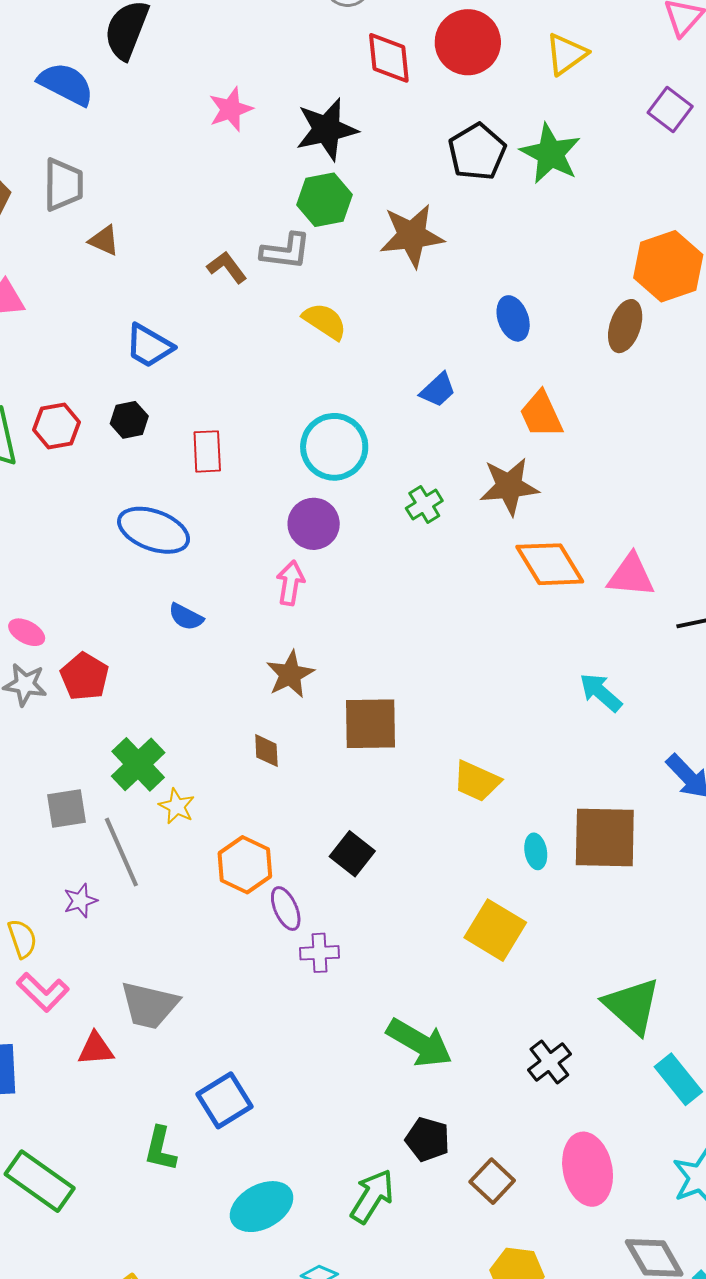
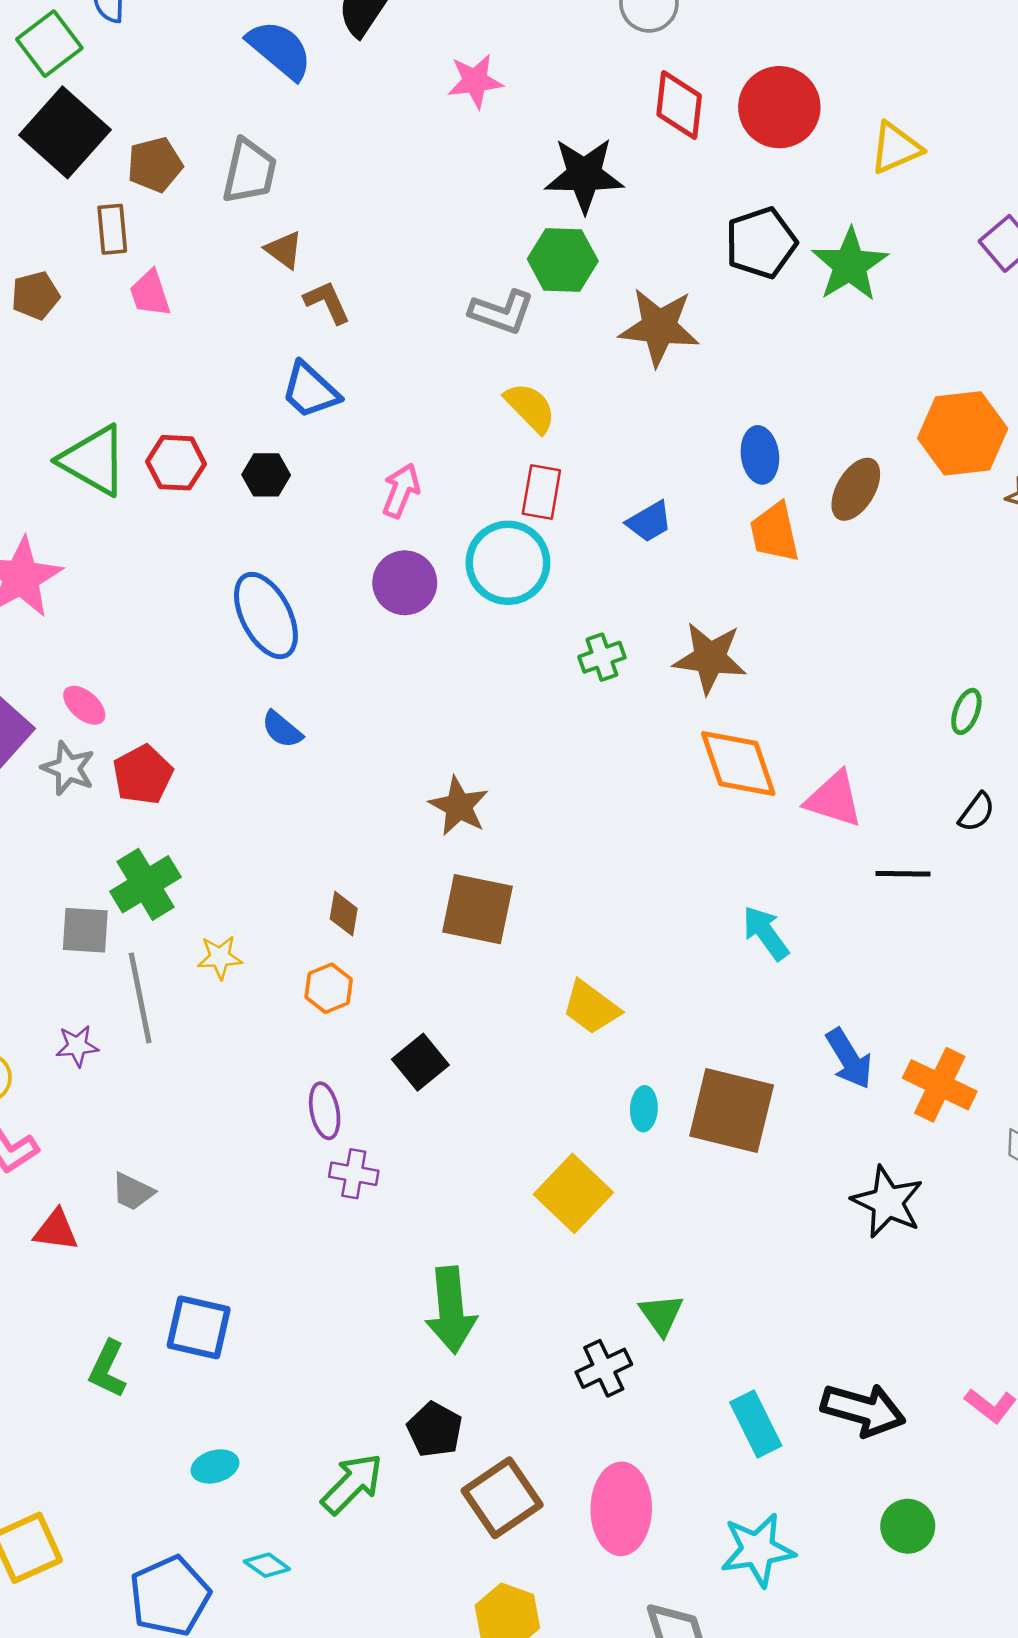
pink star: (231, 109) -> (475, 81), moved
brown L-shape: (227, 267) -> (327, 302), moved
brown ellipse: (625, 326) -> (856, 489), moved
orange trapezoid: (541, 414) -> (775, 532), moved
red rectangle: (207, 451) -> (541, 492), moved
purple circle: (314, 524) -> (405, 583), moved
blue ellipse: (154, 530) -> (266, 616), turned 30
pink arrow: (290, 583) -> (401, 491), moved
brown star: (290, 674) -> (459, 806), moved, turned -30
green cross: (138, 764) -> (145, 884), moved
yellow star: (177, 806) -> (220, 957), turned 30
orange hexagon: (245, 865) -> (329, 988), moved, size x0.7
gray trapezoid: (149, 1005) -> (133, 1192), size x0.6
green triangle: (632, 1006) -> (661, 1315), moved, size x0.6
green arrow: (419, 1043) -> (451, 1310), turned 42
blue square: (225, 1100) -> (199, 1327), turned 32
brown square: (492, 1181) -> (502, 1498), size x1.4
cyan ellipse: (262, 1207) -> (215, 1466), size x0.6

